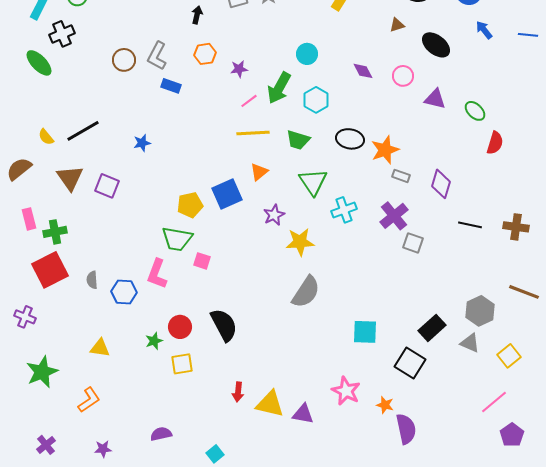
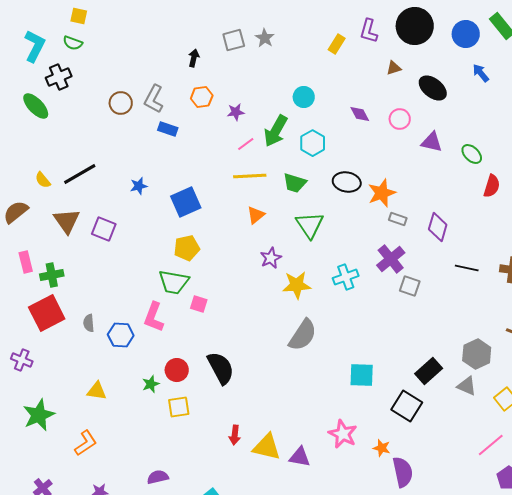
blue square: (227, 194) -> (186, 202), moved
cyan cross: (344, 210) -> (346, 277), moved

